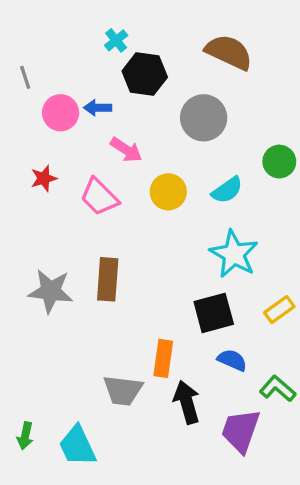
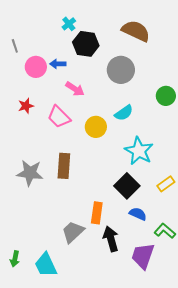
cyan semicircle: (227, 190) -> (124, 113), moved
yellow circle: (168, 192) -> (96, 127), moved
black square: (214, 313) -> (127, 186), turned -30
gray trapezoid: (123, 390) -> (73, 232), turned 130

